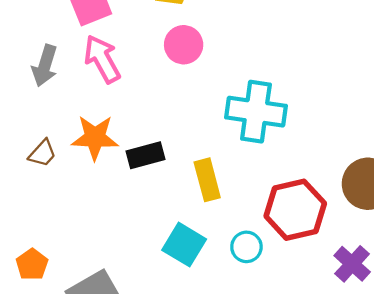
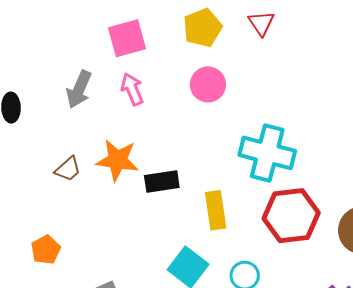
pink arrow: (102, 59) -> (132, 89), size x0.7
red hexagon: (295, 210) -> (291, 216), moved
orange pentagon: (32, 264) -> (46, 250), moved

